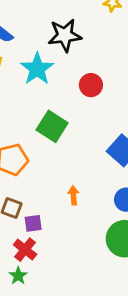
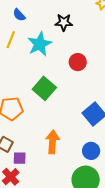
black star: (65, 35) -> (64, 22), size x0.7
orange arrow: (73, 195) -> (52, 142), size x1.6

